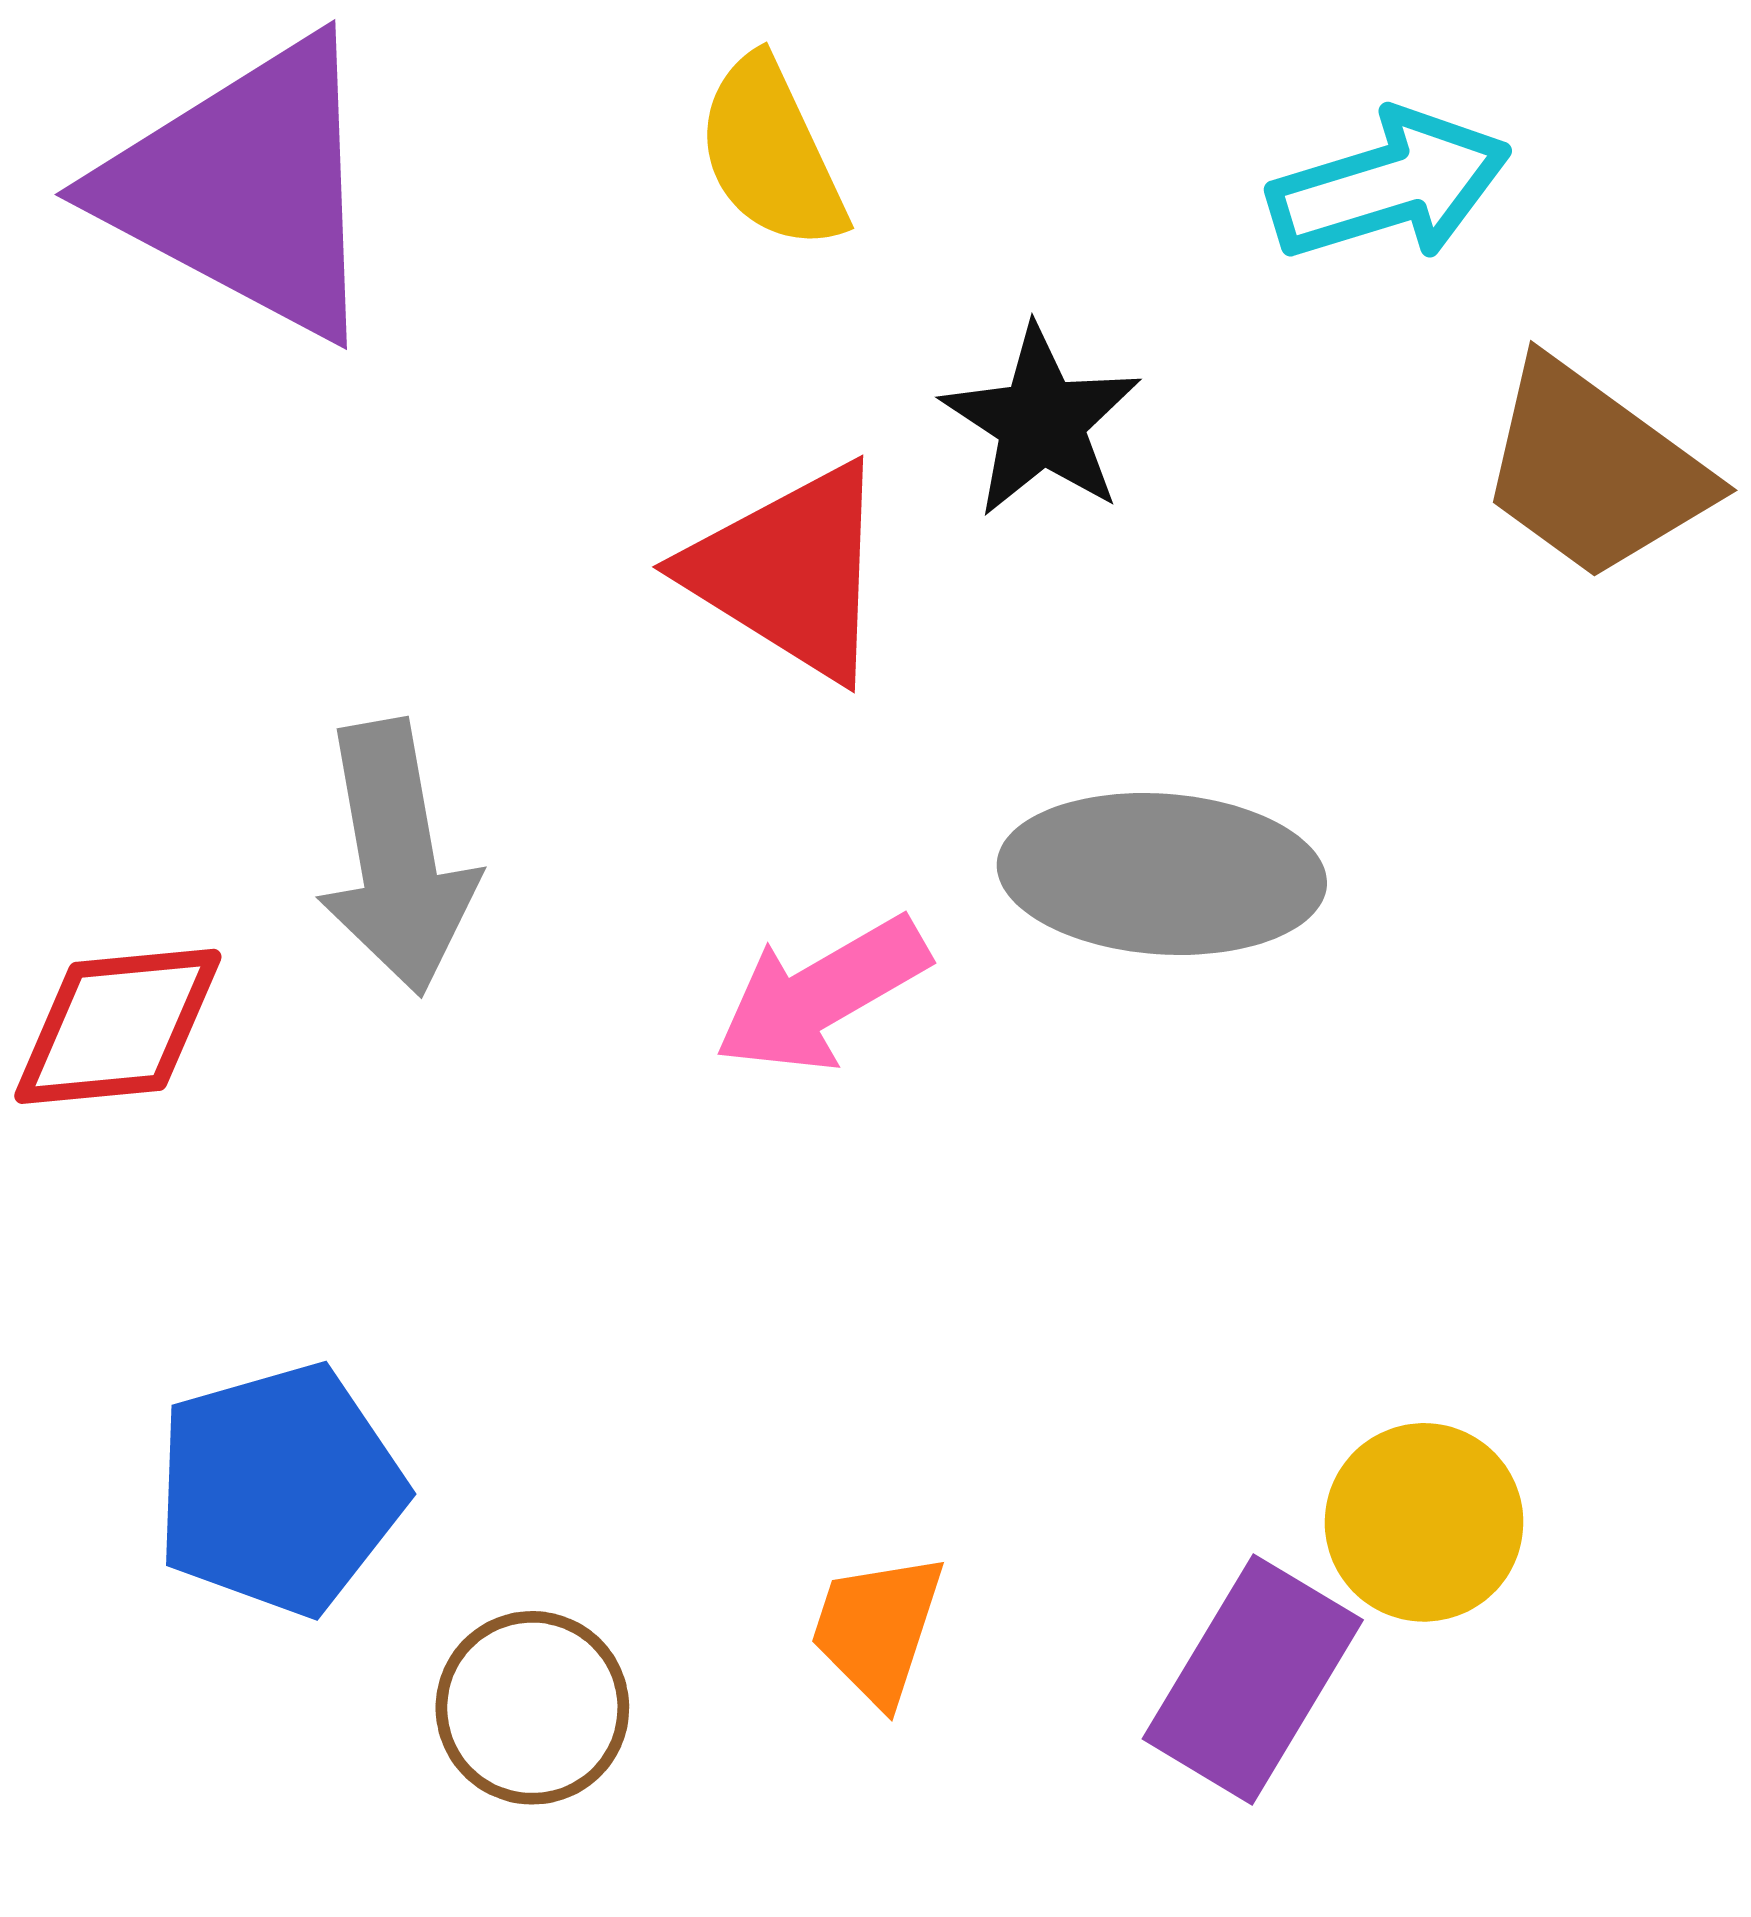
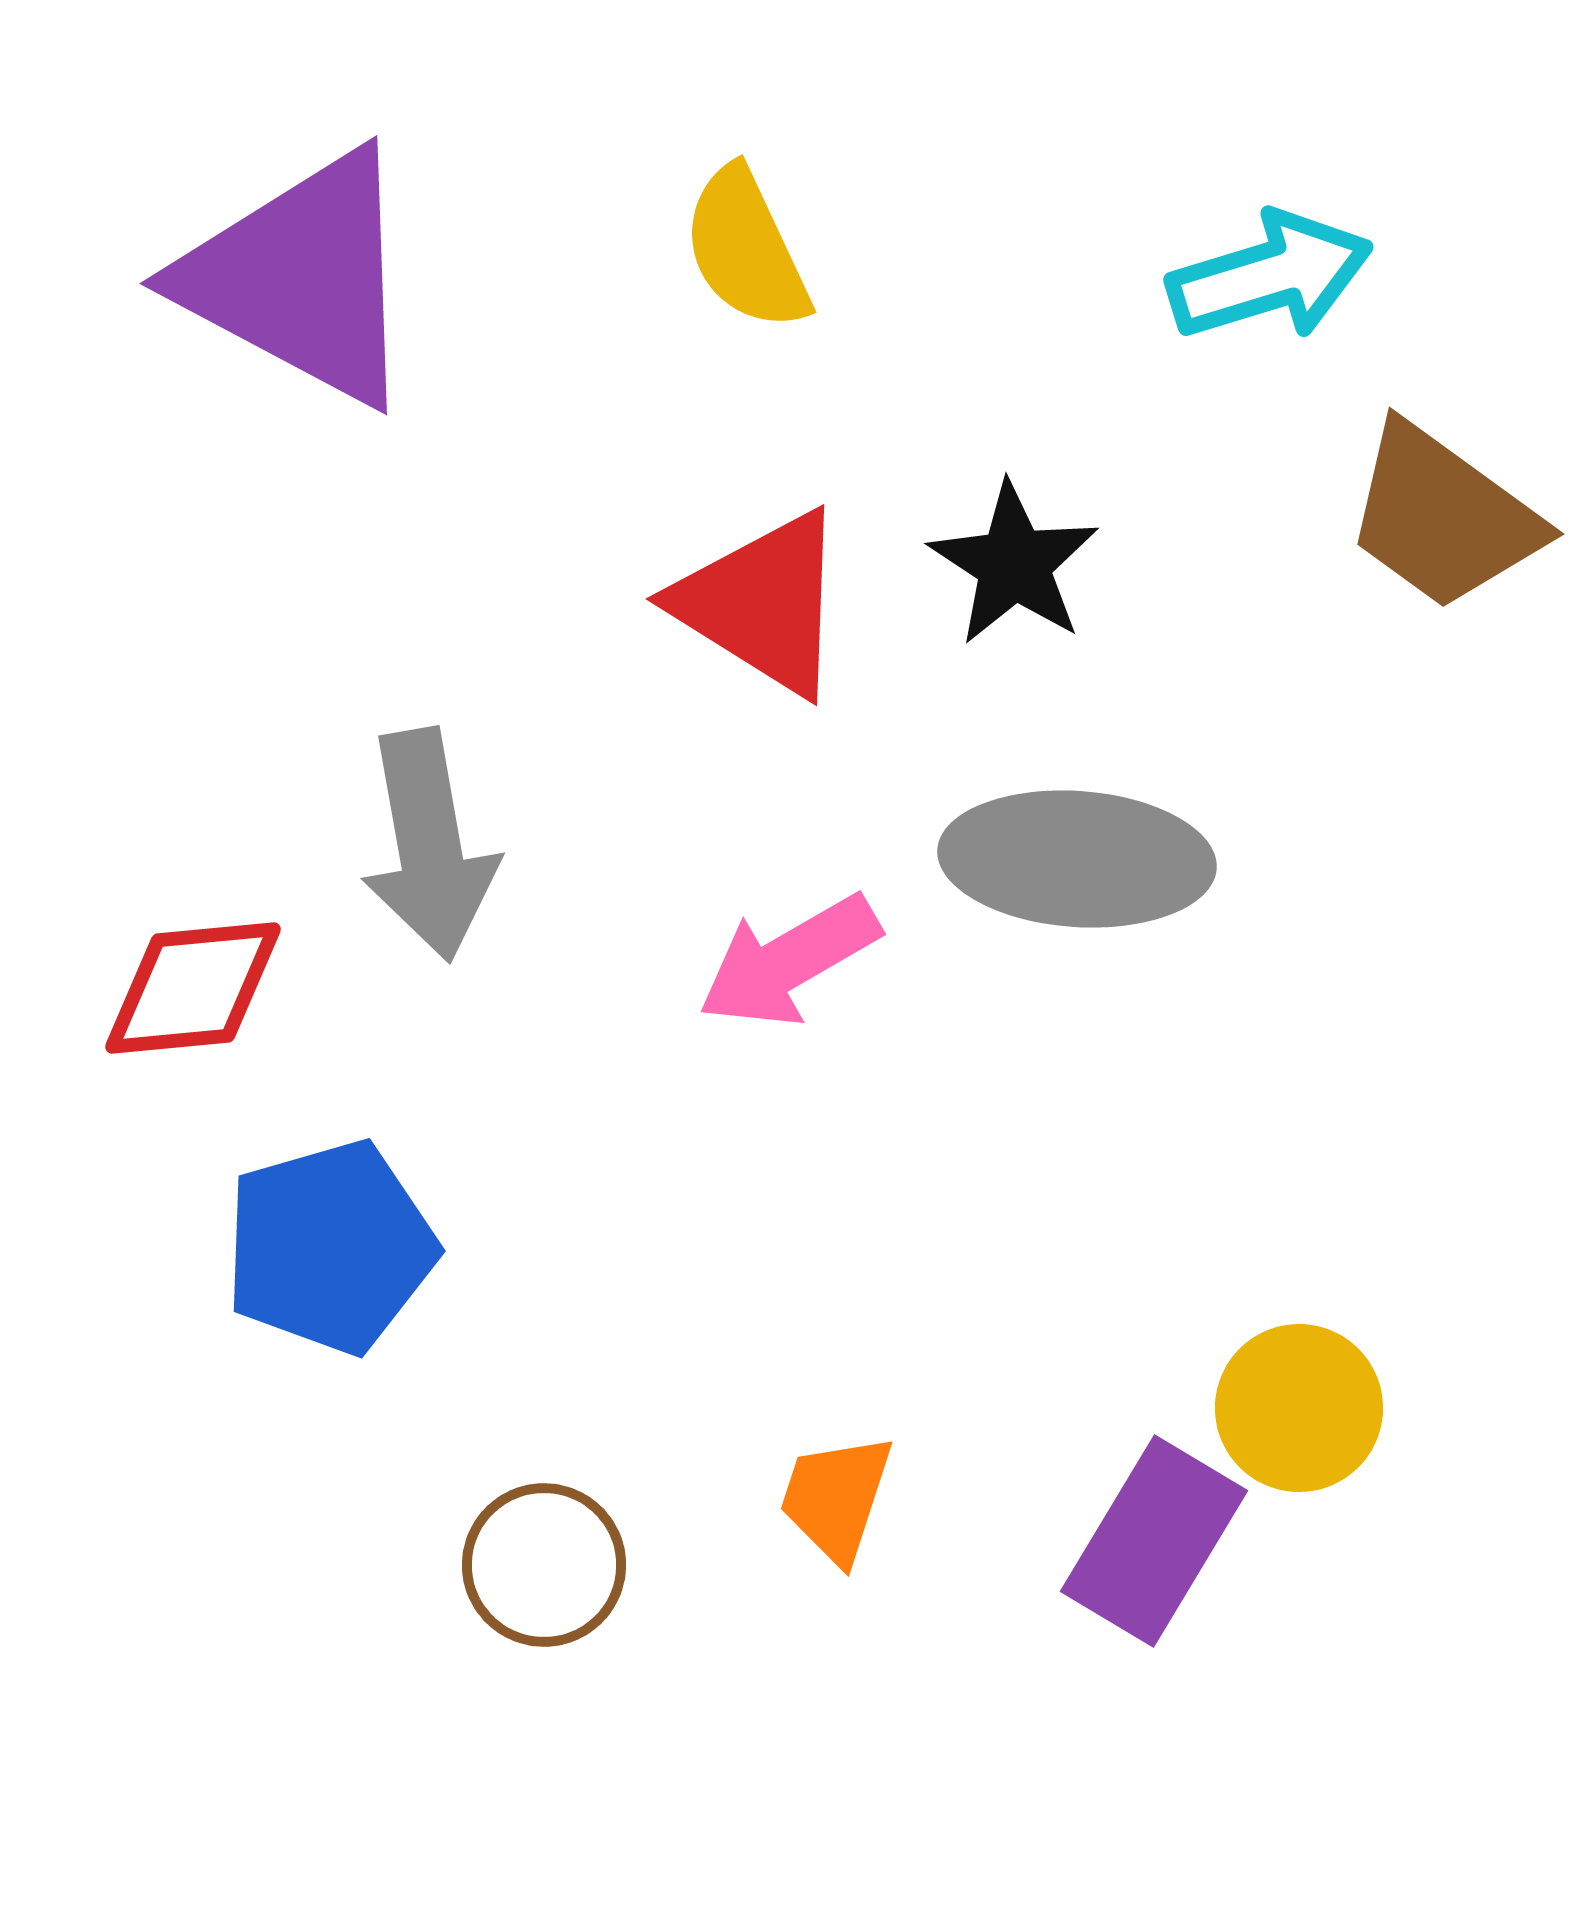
black star: (1041, 422) -> (1014, 564), moved
blue pentagon: (280, 1489) -> (330, 1247), moved

